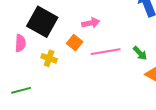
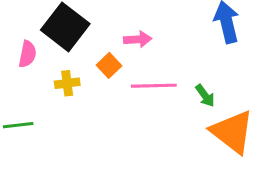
yellow cross: (49, 58) -> (67, 83), turned -35

